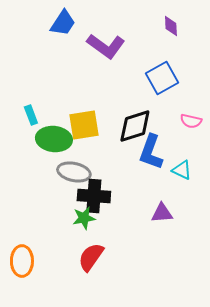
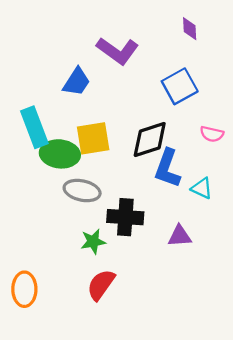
blue trapezoid: (63, 23) -> (77, 82), moved
cyan rectangle: (31, 115) -> (34, 127), size x1.8
black cross: (94, 196) -> (125, 217), moved

